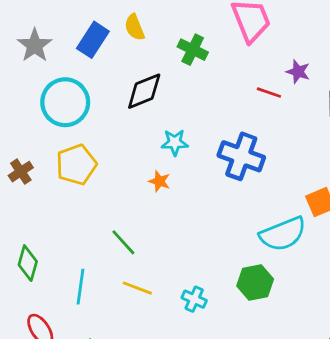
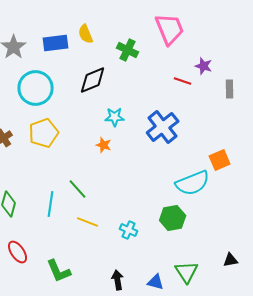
blue rectangle: (93, 40) -> (56, 43), turned 50
blue cross: (241, 156) -> (163, 127), turned 32
cyan line: (80, 287) -> (51, 204), moved

